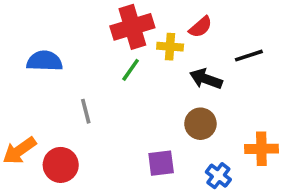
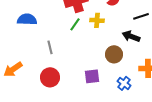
yellow cross: (170, 47) -> (97, 20), moved
black arrow: (206, 79) -> (131, 36), moved
red circle: (61, 165) -> (50, 77), moved

